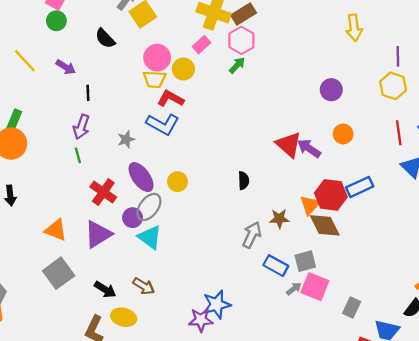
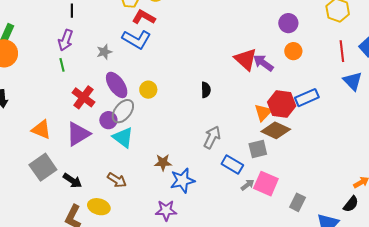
purple circle: (331, 90) -> (288, 23), moved
brown star: (279, 219) -> (163, 162), moved
brown diamond: (325, 225) -> (276, 130), turned -40
gray square: (305, 261) -> (258, 149), moved
black arrow: (105, 289) -> (72, 181), moved
blue star: (217, 304) -> (183, 180), moved

